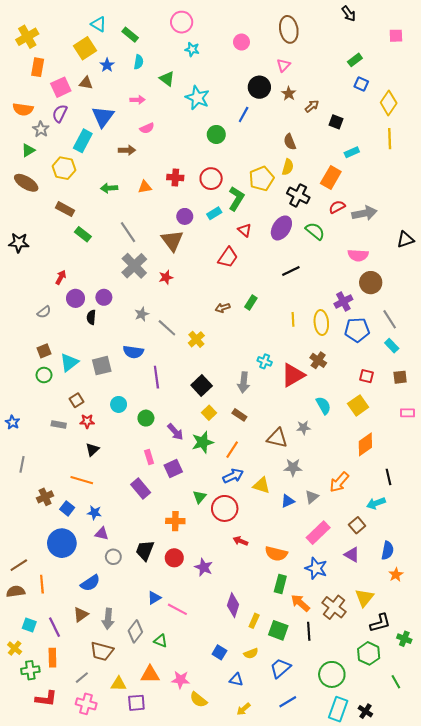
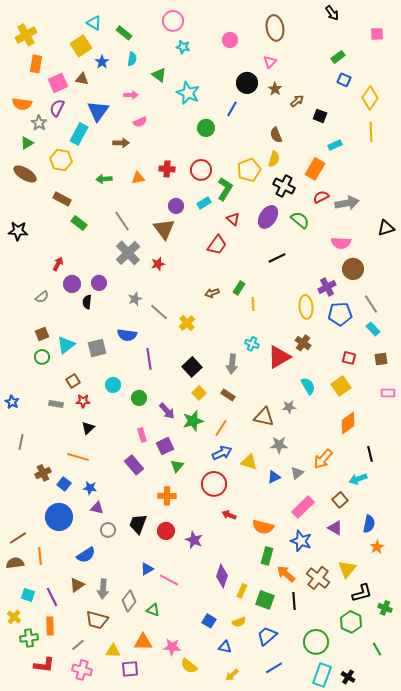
yellow line: (293, 319) -> (253, 304), moved
green triangle: (199, 497) -> (177, 466), moved

